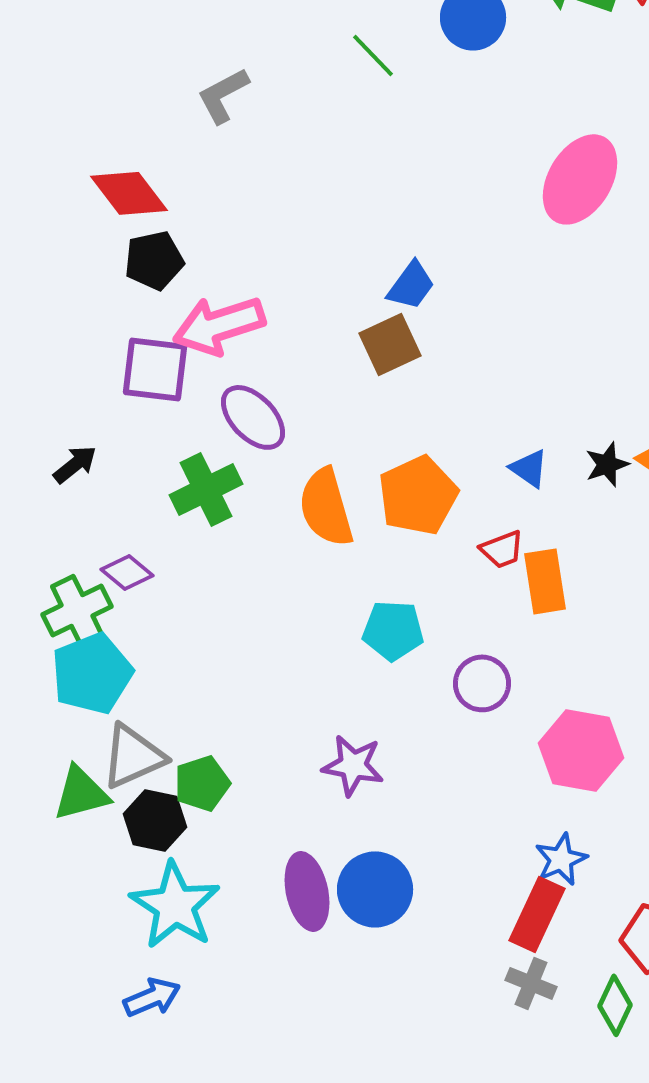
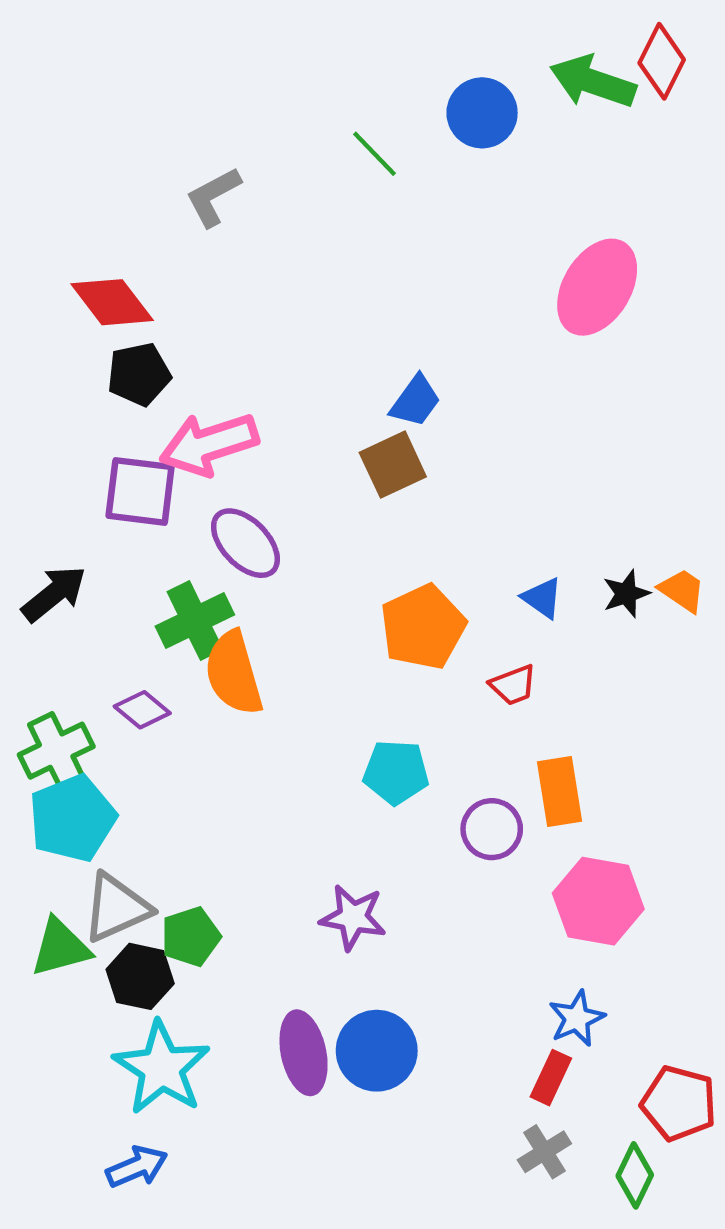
black arrow: (75, 464) -> (54, 594), size x1.4
orange semicircle: (326, 507) -> (234, 673), moved
purple diamond: (127, 572) -> (142, 710), moved
orange rectangle: (545, 581) -> (559, 791), moved
red rectangle: (537, 914) -> (551, 1078), size x0.7
gray cross: (531, 983) -> (544, 1152), turned 36

